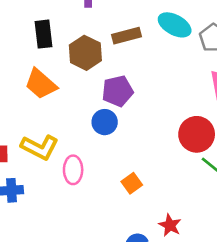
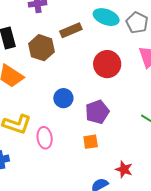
purple pentagon: (118, 91) -> (97, 112), moved
red circle: (197, 134) -> (107, 64), moved
orange square: (132, 183) -> (91, 142), turned 35

